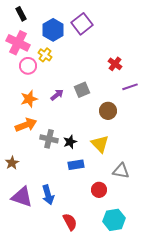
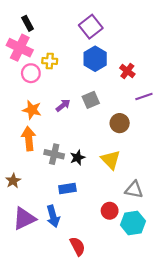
black rectangle: (21, 14) -> (28, 23), moved
blue hexagon: (53, 30) -> (95, 59), moved
yellow cross: (45, 55) -> (50, 61), turned -32
orange star: (29, 99) -> (32, 110), turned 30
orange arrow: (26, 125) -> (29, 139), turned -75
blue rectangle: (76, 165) -> (67, 189), moved
purple triangle: (22, 197) -> (24, 218), turned -45
cyan hexagon: (114, 220) -> (133, 223), moved

